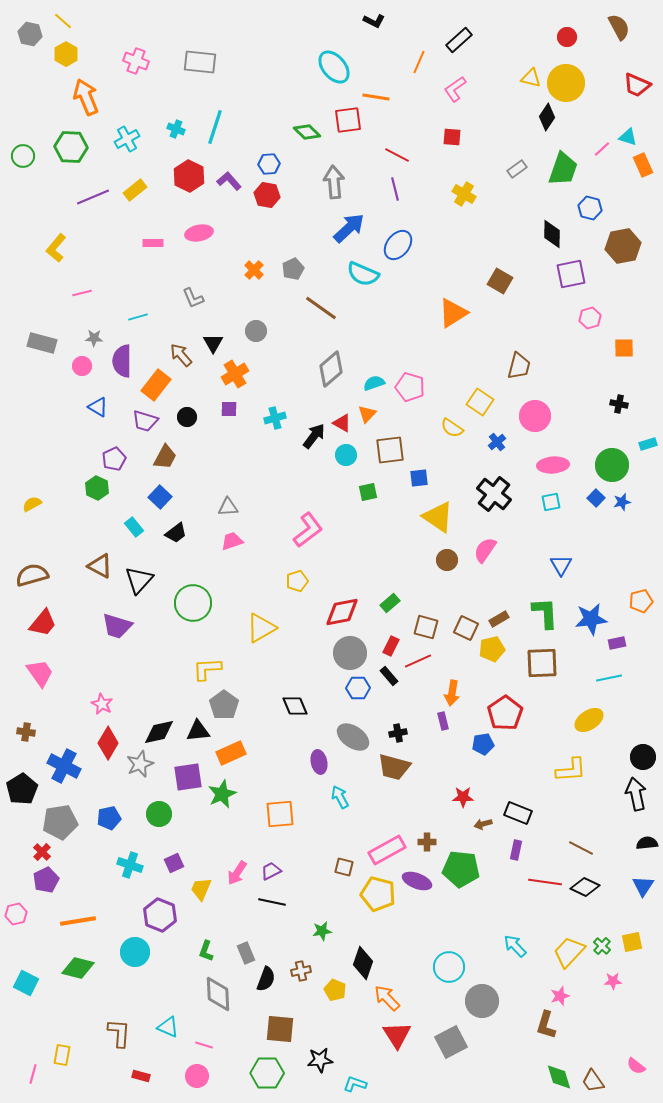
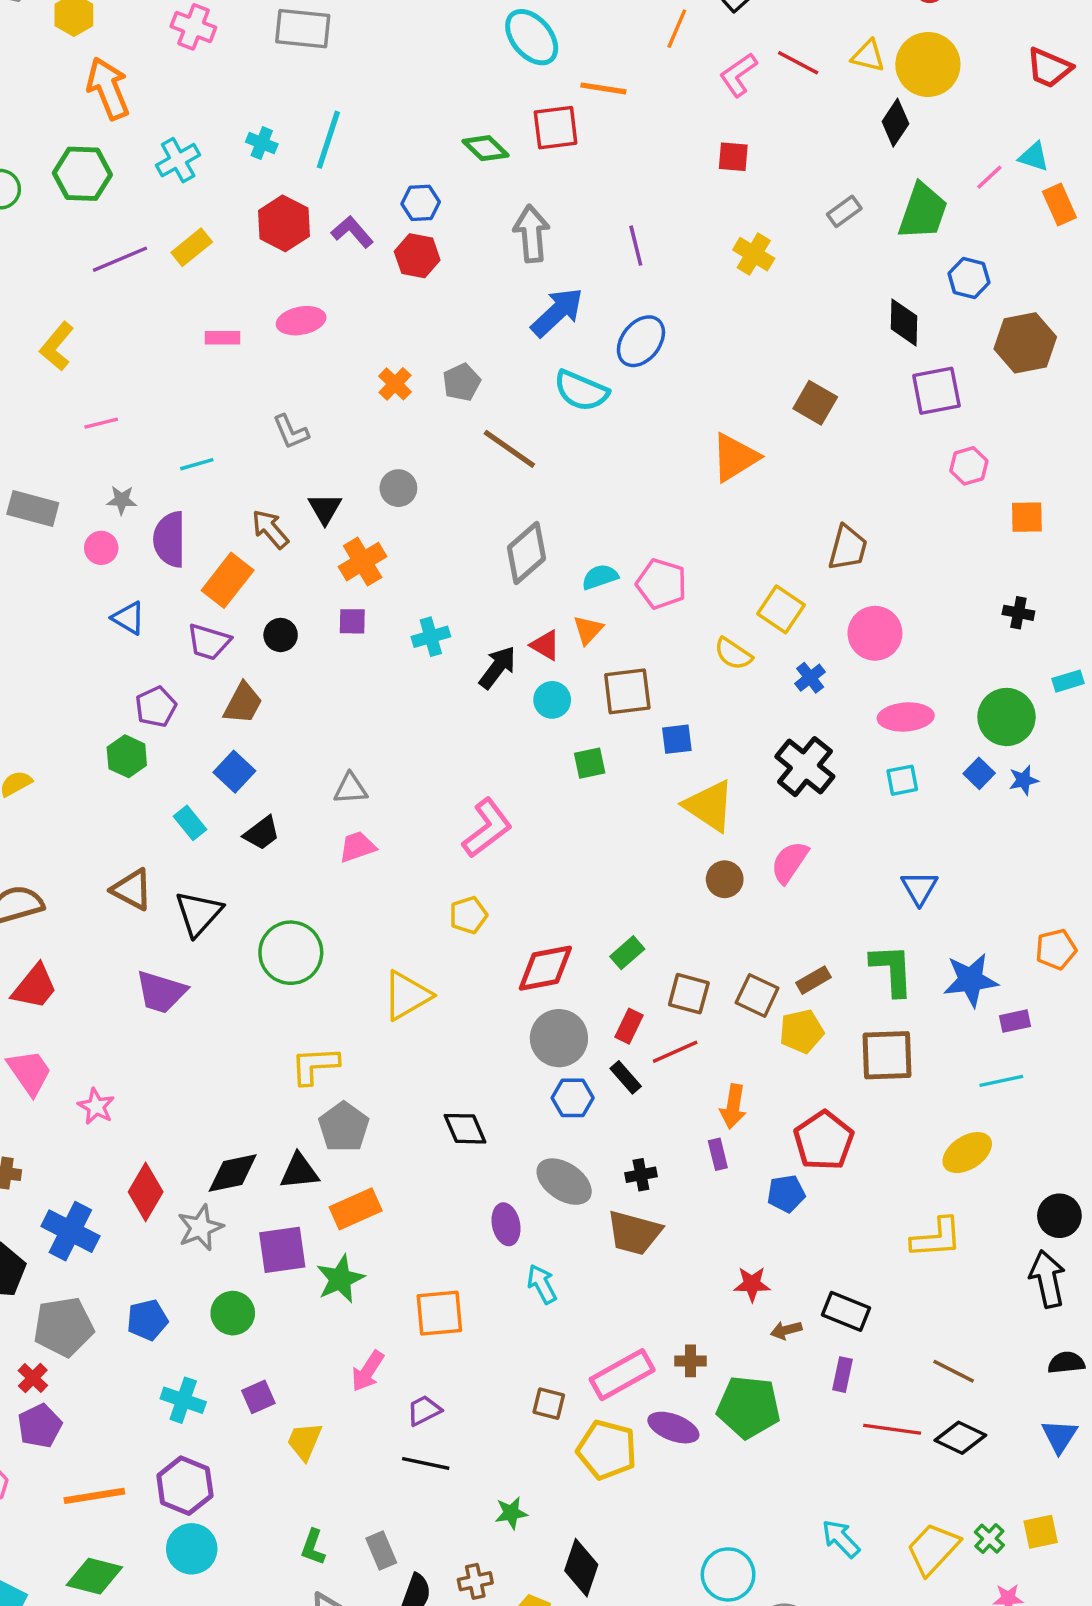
red line: (397, 155) -> (798, 63), moved
pink star: (102, 704) -> (96, 1106), moved
pink arrow: (237, 873) -> (368, 1371), moved
purple hexagon: (160, 915) -> (185, 1486), moved

